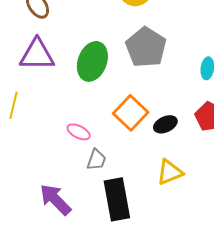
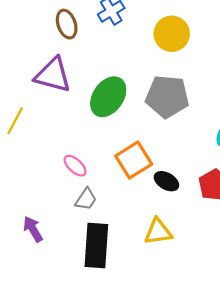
gray pentagon: (146, 47) -> (167, 97), turned 30
black ellipse: (165, 124) -> (166, 181), turned 40
purple arrow: (55, 200) -> (33, 229), size x0.7

